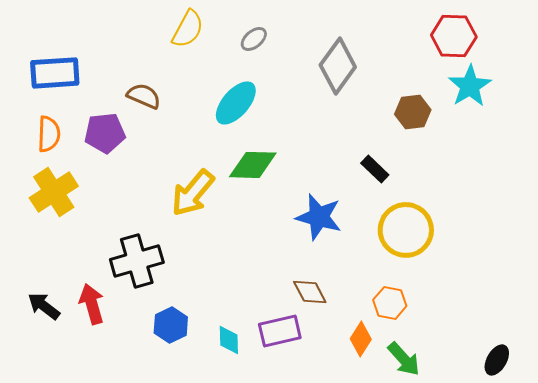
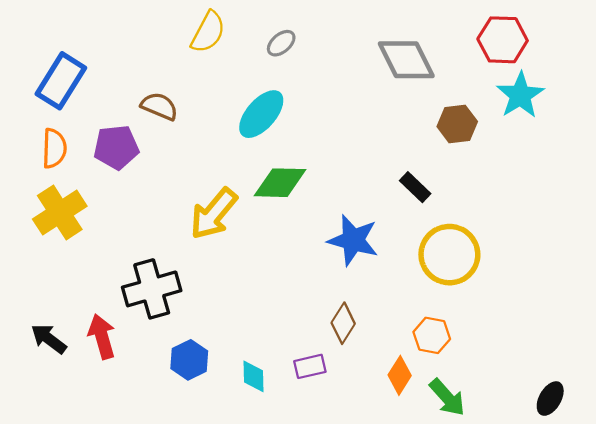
gray diamond: (338, 66) -> (406, 60), moved, turned -62
blue rectangle: (55, 73) -> (61, 81), turned -54
brown diamond: (310, 292) -> (343, 323), turned 60
purple rectangle: (280, 331) -> (310, 366), size x0.7

